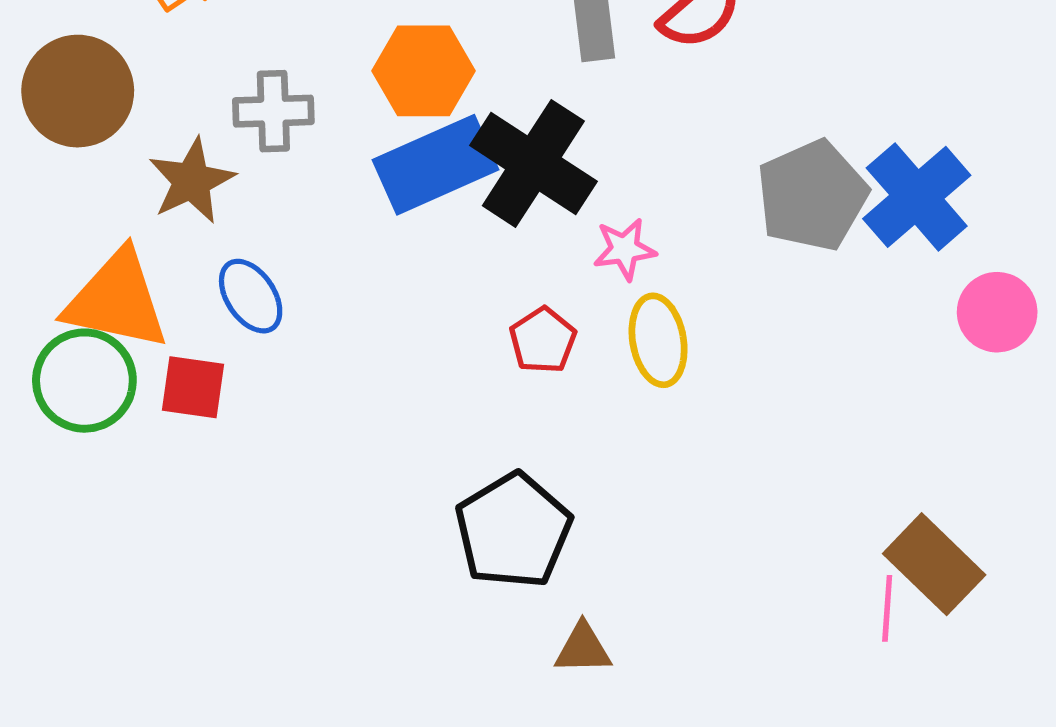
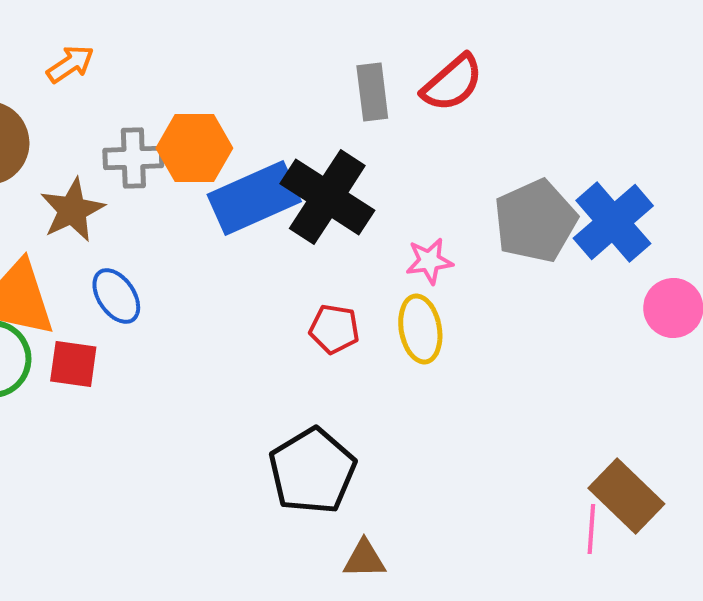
orange hexagon: (424, 71) -> (194, 148), moved
pink star: (625, 249) -> (429, 261), moved
red pentagon: (543, 340) -> (334, 329), turned -30

